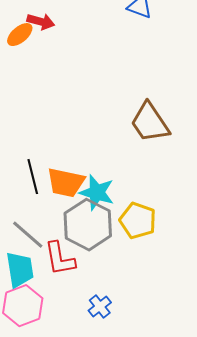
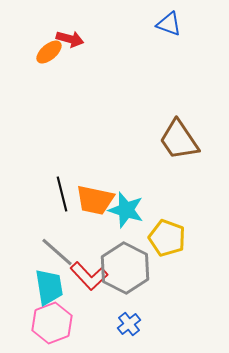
gray hexagon: (88, 225) -> (125, 268), moved
red L-shape: (60, 259) -> (89, 276), turned -33

